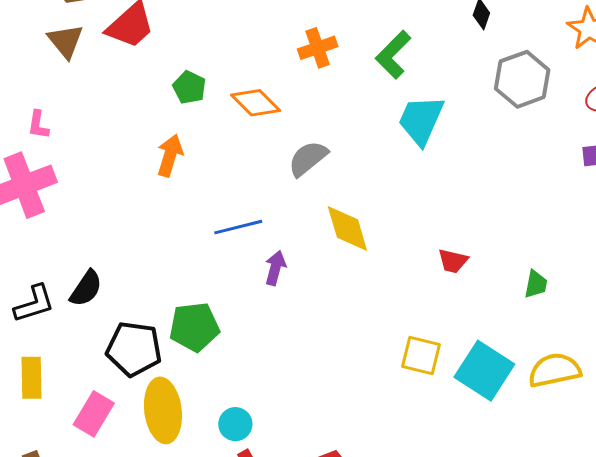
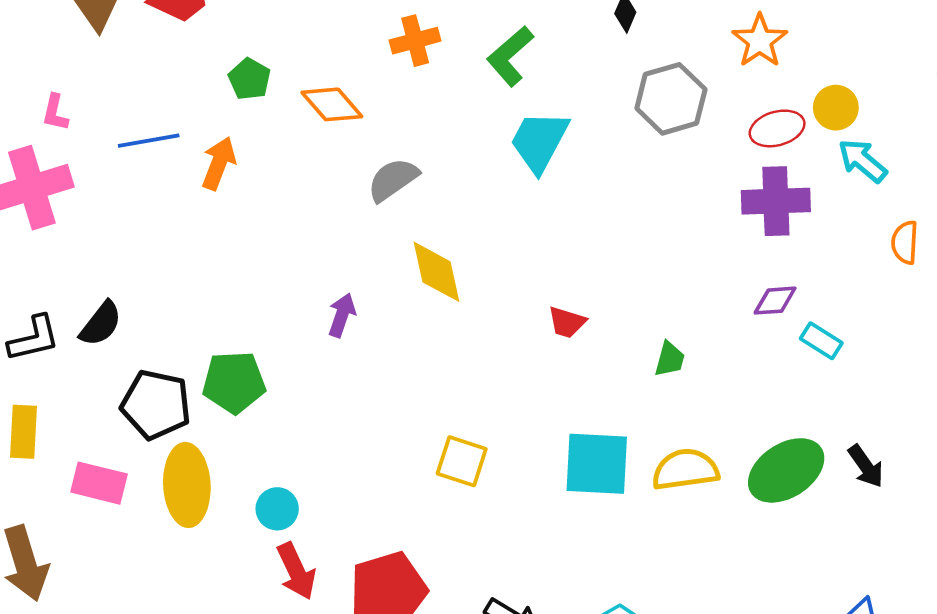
blue line: (238, 227) -> (149, 141), moved
yellow square: (421, 355) -> (462, 461), moved
cyan square: (484, 371) -> (597, 464), turned -34
pink rectangle: (94, 414) -> (99, 483), turned 69

